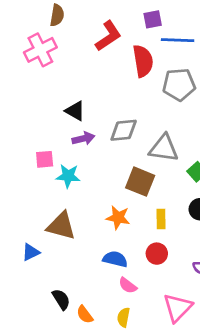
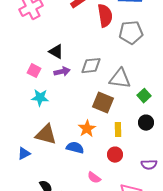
pink square: (45, 159) -> (34, 71), moved, turned 32
cyan star: (68, 176) -> (40, 98), moved
orange star: (118, 218) -> (87, 129), turned 30
blue semicircle: (115, 259) -> (75, 148), moved

